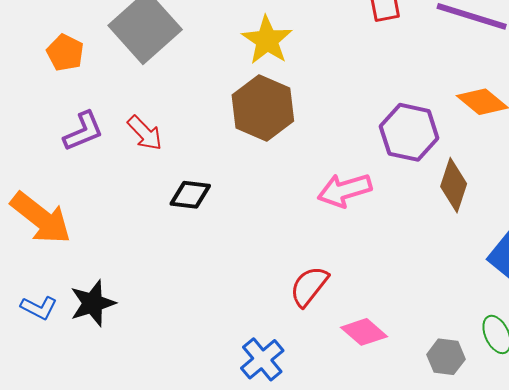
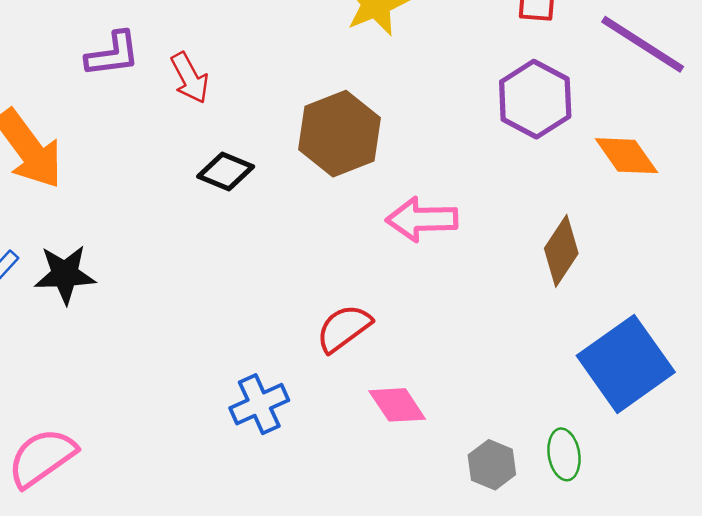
brown hexagon: (263, 108) -> (340, 134), moved
purple hexagon: (409, 132) -> (535, 99), moved

